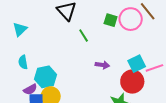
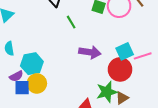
purple arrow: (102, 65) -> (90, 52), size x1.5

